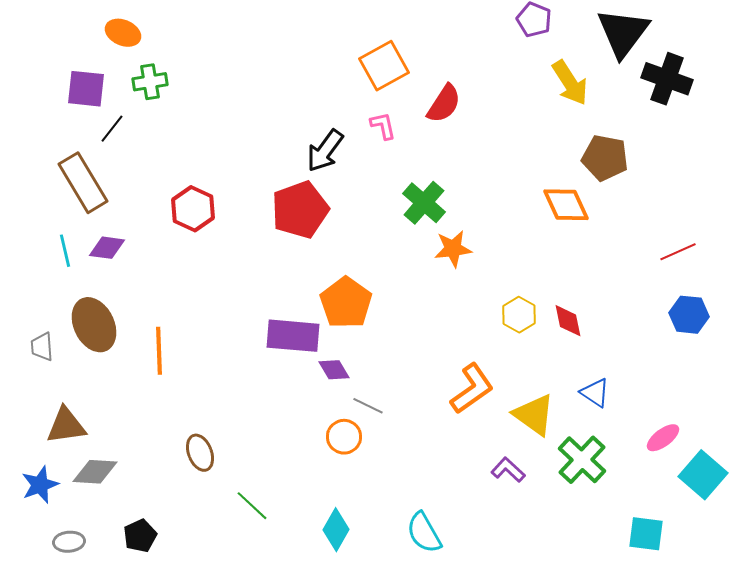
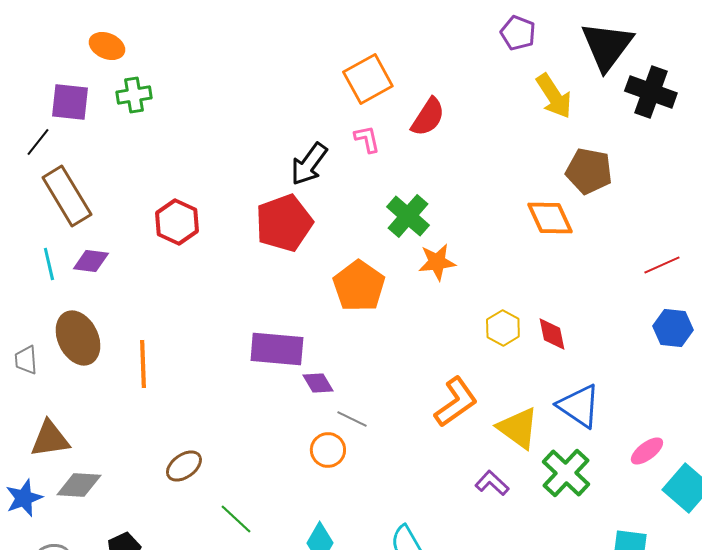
black line: (112, 129) -> (38, 142), moved
orange pentagon: (346, 303) -> (359, 286), moved
blue triangle: (595, 393) -> (579, 406), size x1.5
brown ellipse: (200, 453) -> (184, 466), turned 75

